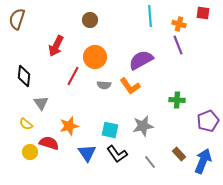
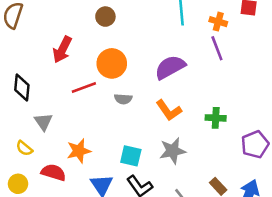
red line: (73, 76) -> (84, 88), turned 42
orange L-shape: (130, 86) -> (169, 110), moved
yellow circle: (30, 152) -> (18, 184), moved

